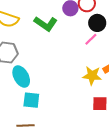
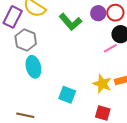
cyan square: (31, 100) -> (67, 95), moved

